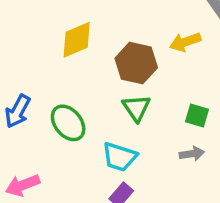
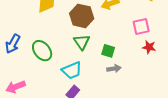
green square: (197, 116) -> (108, 51), moved
cyan trapezoid: (120, 157) -> (72, 70), turned -40

